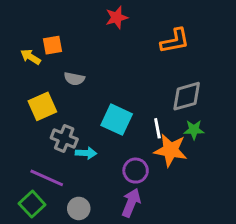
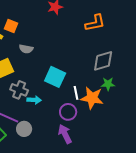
orange square: (52, 45) -> (11, 26), turned 32
white line: (157, 128) -> (76, 93), moved
purple arrow: (131, 203) -> (65, 134), turned -48
gray circle: (79, 208) -> (24, 129), moved

